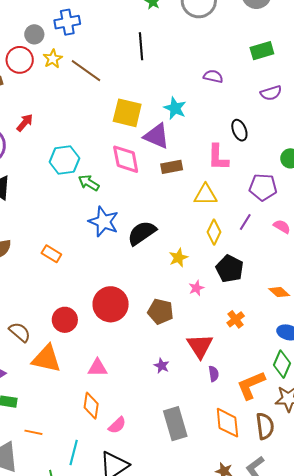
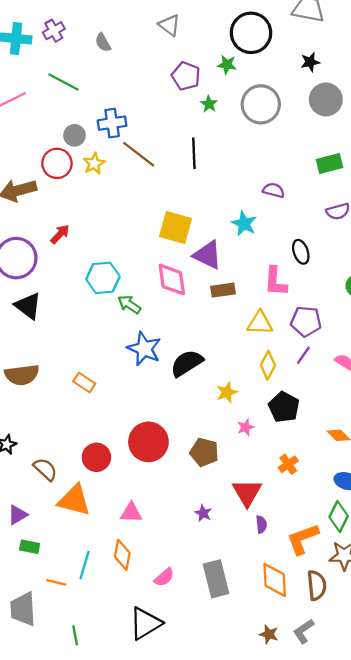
brown line: (86, 71) -> (139, 154), moved
cyan star: (175, 108) -> (244, 224), moved
purple pentagon: (263, 187) -> (306, 321), moved
pink semicircle: (117, 425) -> (164, 577), moved
cyan line: (74, 453) -> (85, 565), moved

